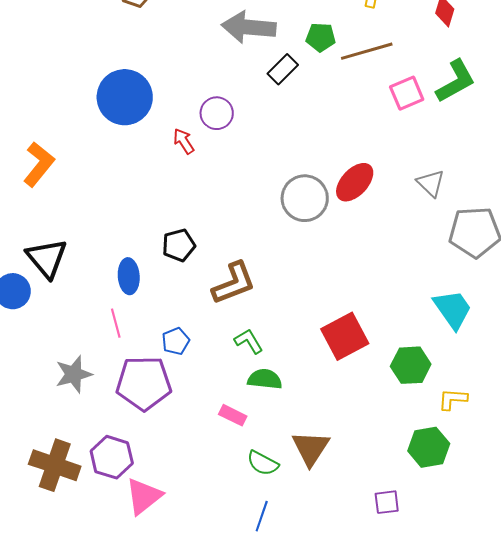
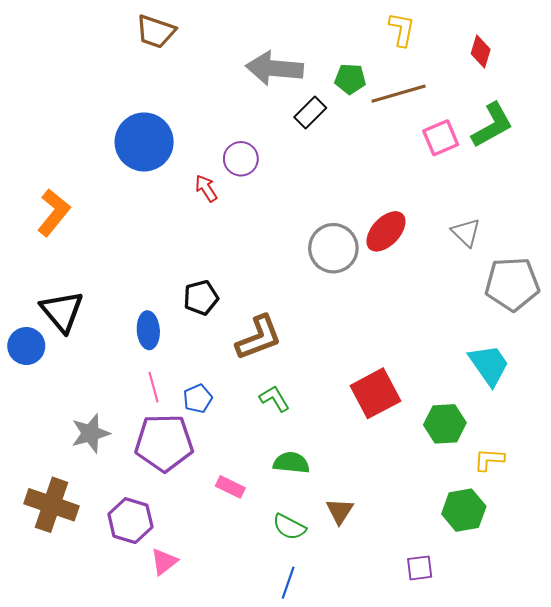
pink line: (116, 323) -> (154, 387), moved
green semicircle: (265, 379) -> (291, 463), moved
pink rectangle: (233, 415) -> (230, 487), moved
brown triangle: (311, 448) -> (340, 511), size x0.7
brown cross: (55, 465) -> (52, 505), moved
pink triangle: (144, 496) -> (164, 562), size x0.7

